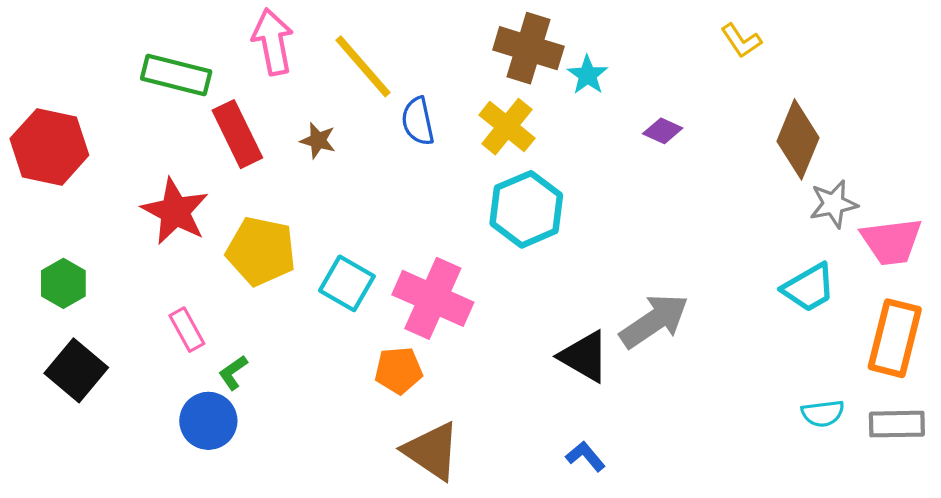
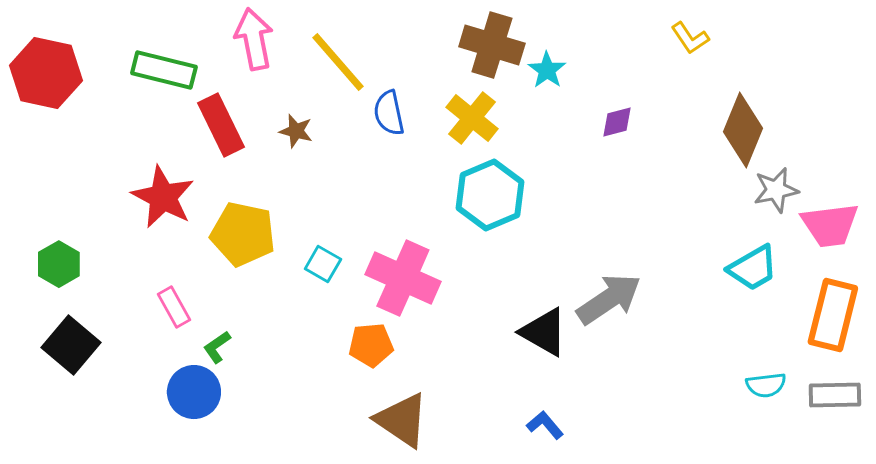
purple diamond: (663, 131) -> (617, 122), turned -39
red hexagon: (49, 147) -> (46, 73), moved
cyan square: (347, 283) -> (323, 264), size x0.7

